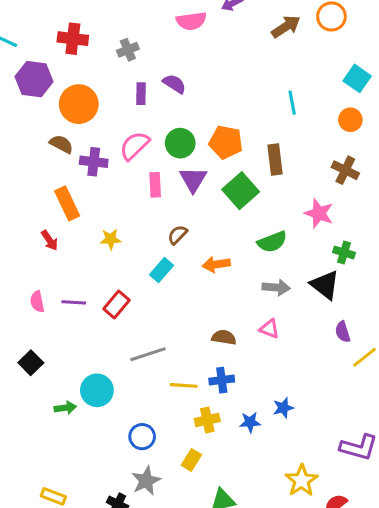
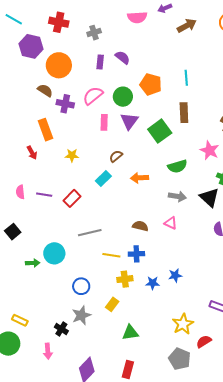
brown arrow: (286, 27) -> (187, 26), moved
cyan line: (292, 103) -> (186, 78), moved
orange pentagon: (226, 142) -> (151, 84), moved

